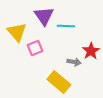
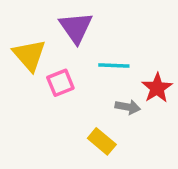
cyan line: (66, 26) -> (114, 66), moved
yellow rectangle: (59, 82) -> (102, 141), size x0.7

